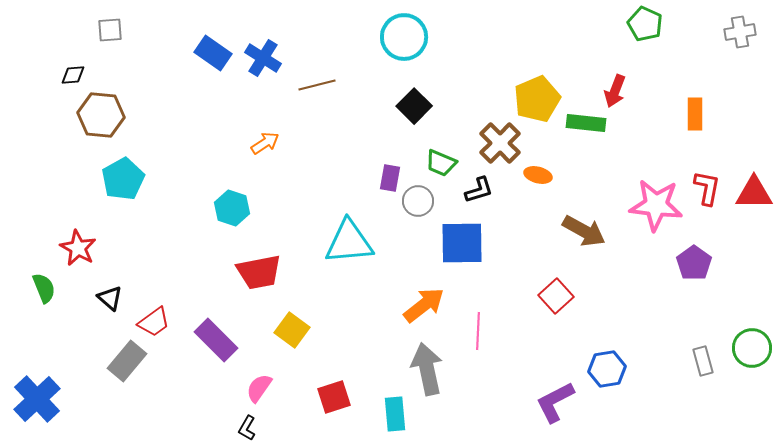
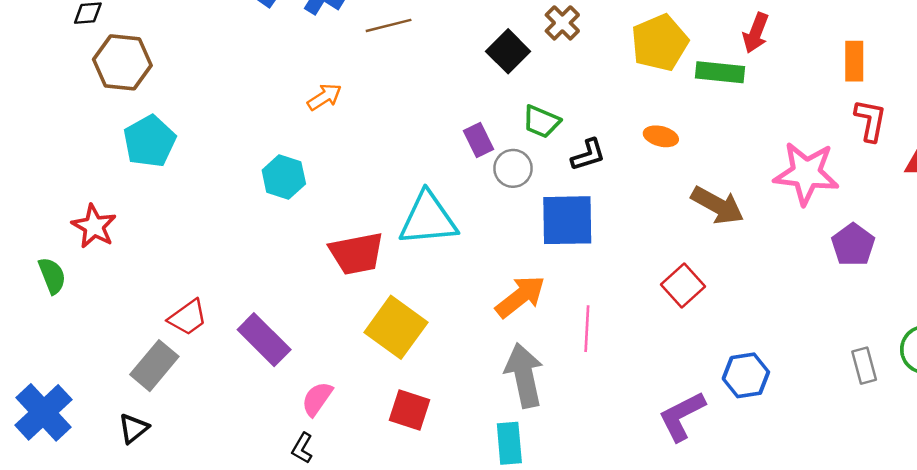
brown cross: (500, 143) -> (562, 23), moved, size x0.7
purple rectangle: (390, 178) -> (478, 140), turned -36
red L-shape: (707, 188) -> (870, 120), moved
red trapezoid: (259, 272) -> (356, 253), moved
black triangle: (110, 298) -> (133, 428), moved, turned 40
yellow square: (292, 330) -> (396, 327), moved, size x1.4
red square: (334, 397) -> (409, 410), turned 36
cyan rectangle: (395, 414) -> (509, 443), moved

